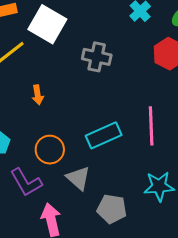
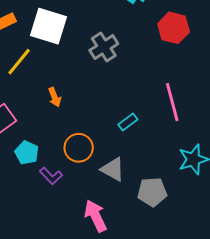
gray cross: (97, 57) -> (104, 47), turned -32
cyan rectangle: (104, 135) -> (128, 122), size x0.6
purple L-shape: (26, 182) -> (51, 176), moved, size x0.7

